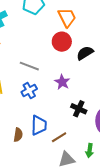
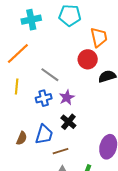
purple star: (62, 82) -> (67, 97), moved
black cross: (79, 109) -> (68, 122), moved

